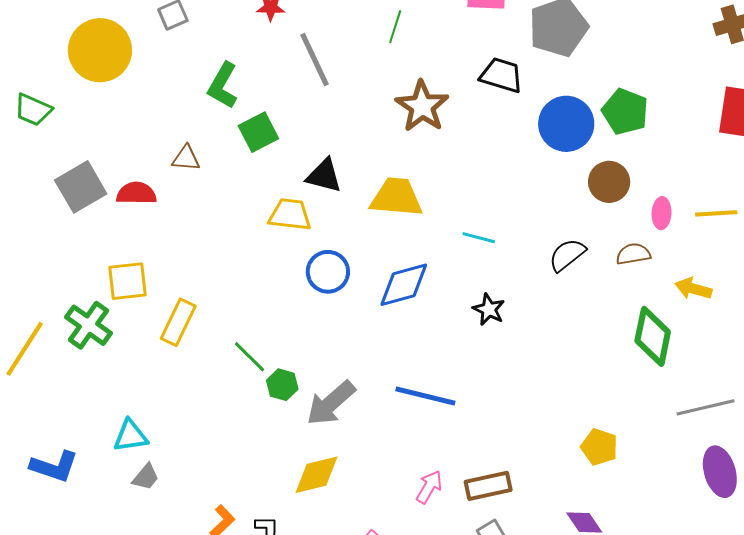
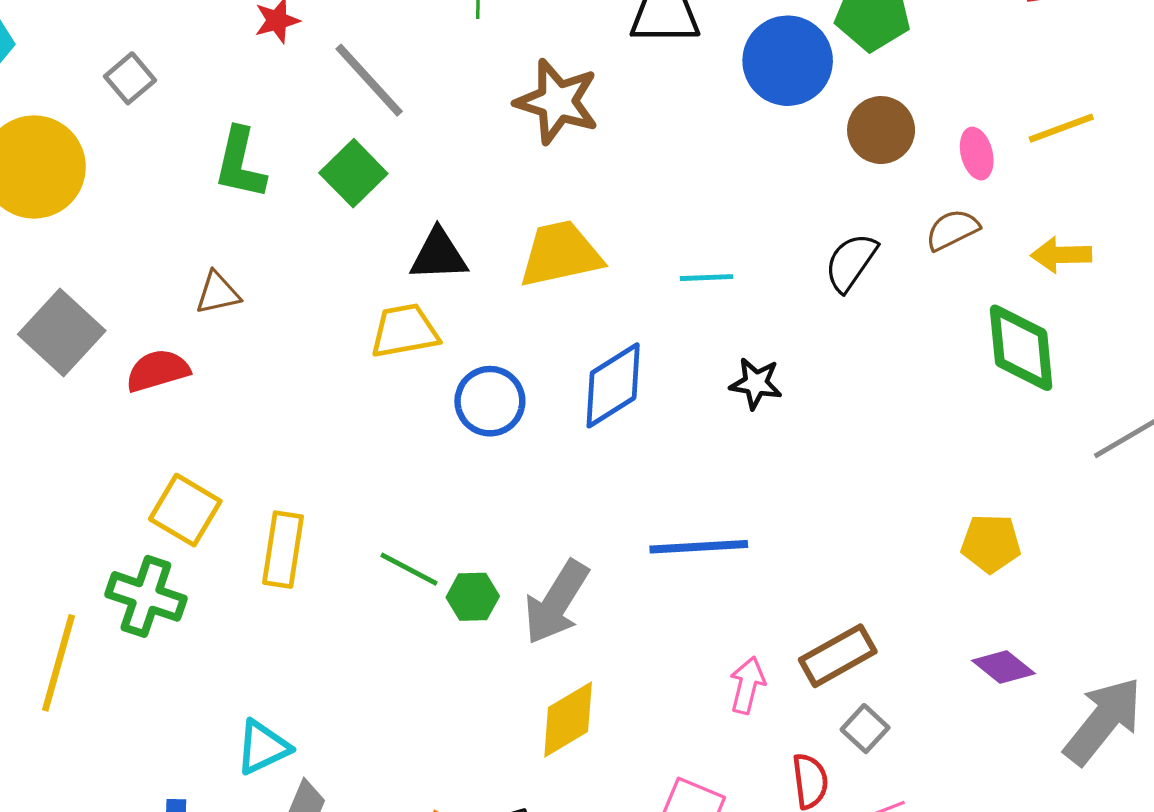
green square: (258, 132) -> (353, 173), moved
gray square: (81, 187) -> (62, 332), moved
yellow square: (127, 281) -> (185, 510), turned -36

